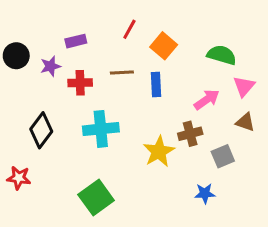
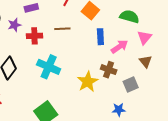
blue rectangle: (156, 84) -> (100, 37), moved
brown triangle: (245, 122) -> (146, 61), turned 32
cyan cross: (101, 129) -> (49, 67), turned 30
brown cross: (190, 134) -> (109, 70), turned 35

